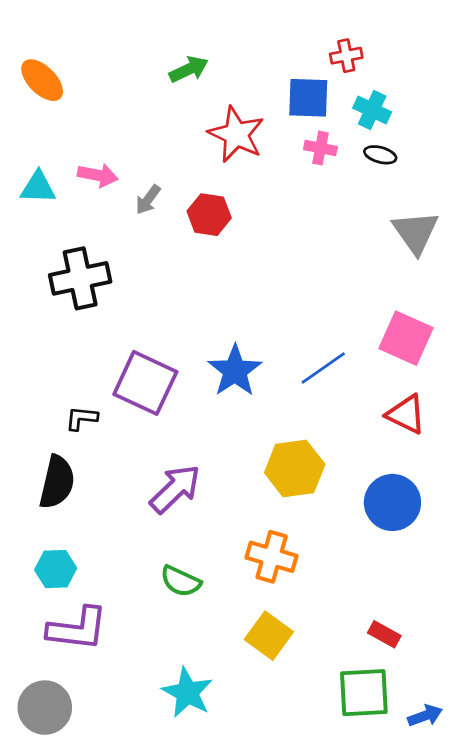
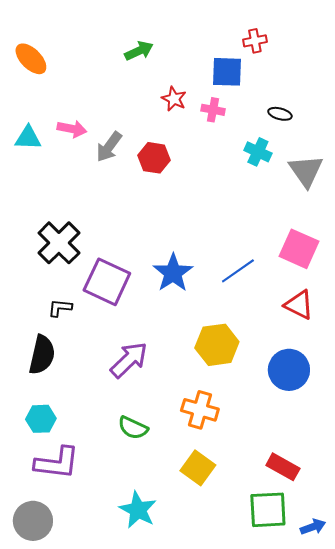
cyan cross: (372, 110) -> (258, 152), moved
red star: (236, 134) -> (174, 99), size x0.6
pink cross: (320, 148) -> (213, 110), moved
gray arrow: (148, 200) -> (109, 147), size x1.4
black cross: (80, 278) -> (59, 243), moved, turned -33
red rectangle: (384, 634) -> (283, 467), size x1.4

